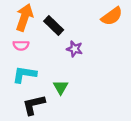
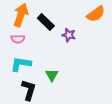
purple star: (75, 49) -> (69, 35), moved
black L-shape: (34, 105) -> (29, 90), turned 120

